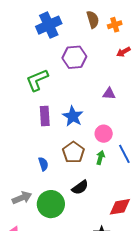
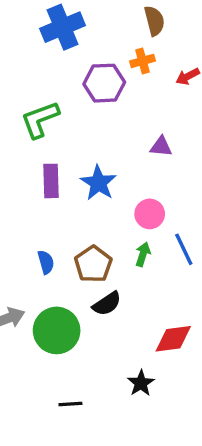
brown semicircle: (93, 20) -> (154, 21), moved
orange cross: (115, 25) -> (143, 61), moved
brown pentagon: (73, 152) -> (93, 264), moved

